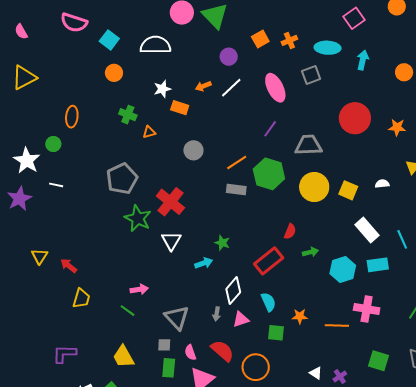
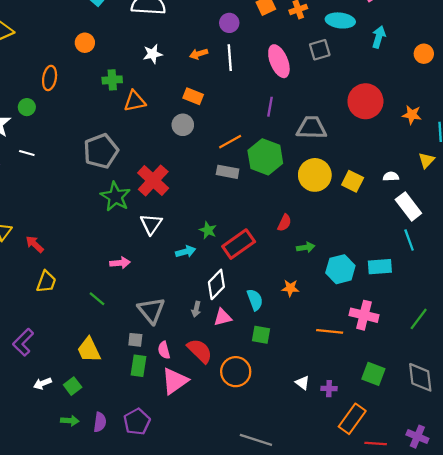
orange circle: (114, 73) -> (85, 43), moved
white line: (231, 88) -> (230, 58), turned -55
orange rectangle: (180, 108) -> (193, 96), moved
green cross: (128, 115) -> (112, 80), turned -30
purple line: (270, 129) -> (270, 107), turned -30
orange triangle: (149, 132) -> (135, 101), size x1.5
white rectangle: (367, 230) -> (408, 206), moved
red rectangle: (269, 261) -> (239, 244), moved
pink arrow: (139, 289) -> (120, 263), moved
orange star: (300, 316) -> (290, 288), moved
purple L-shape: (64, 354) -> (23, 342), turned -50
purple cross: (340, 377) -> (329, 389), turned 32

